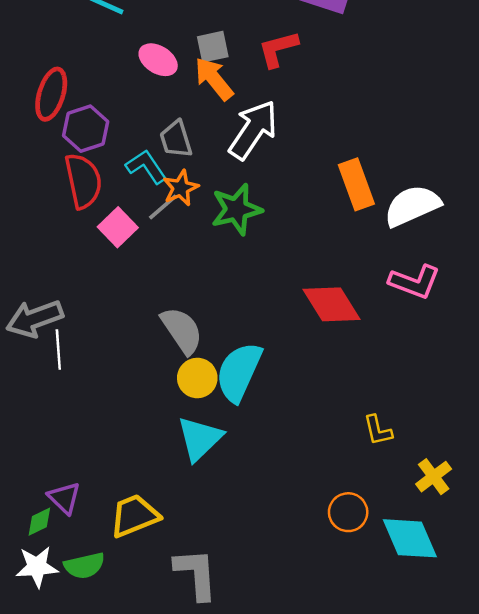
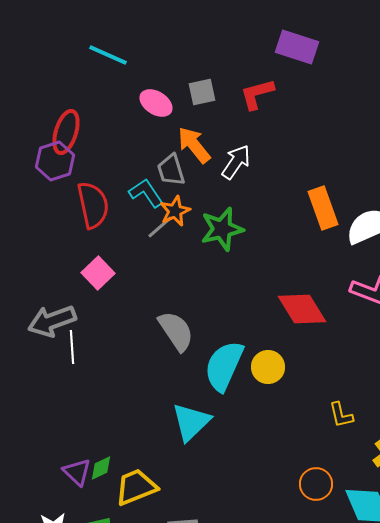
orange arrow: (214, 79) -> (194, 145), moved
purple hexagon: (86, 129) -> (55, 161), moved
white arrow: (253, 130) -> (236, 162), size x0.7
pink square: (118, 227) -> (98, 273), moved
yellow circle: (197, 378) -> (268, 367), moved
green diamond: (39, 522) -> (101, 468), moved

